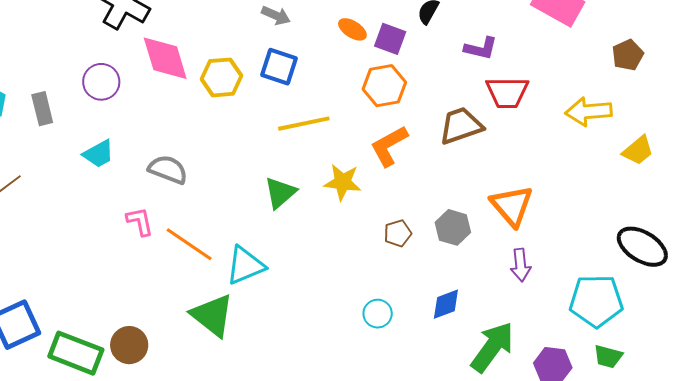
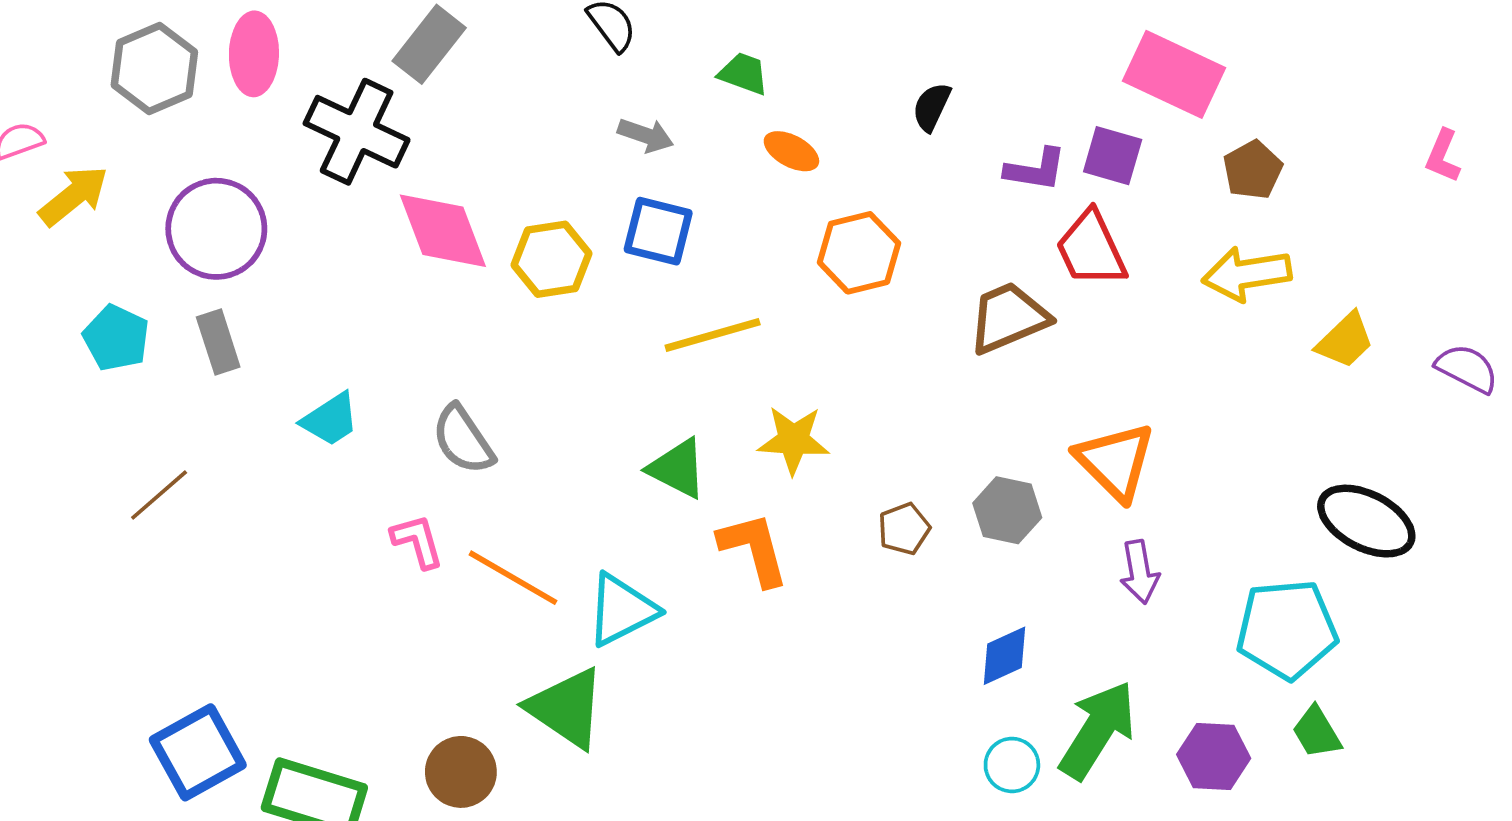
purple square: (390, 39) -> (1113, 156), moved
brown pentagon: (628, 55) -> (1253, 170), moved
purple circle: (101, 82) -> (216, 229), moved, size x1.4
red trapezoid: (507, 92) -> (1091, 249), turned 69
orange L-shape: (389, 146) -> (754, 549), moved, turned 108
gray semicircle: (168, 169) -> (463, 440), turned -141
green triangle: (280, 193) -> (677, 468), turned -48
cyan circle: (378, 314) -> (1012, 765), moved
brown circle: (129, 345) -> (461, 772), moved
green trapezoid: (608, 356) -> (1317, 732), turned 48

